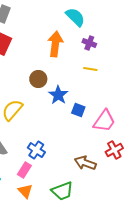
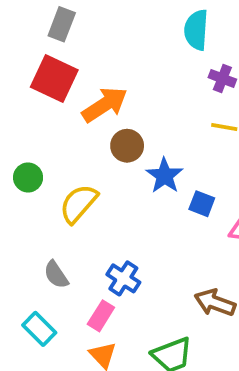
cyan semicircle: (75, 17) -> (196, 30), turned -130
orange arrow: (55, 44) -> (105, 105), moved, turned 50

